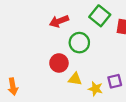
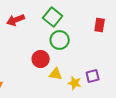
green square: (100, 16) -> (53, 17), moved
red arrow: (59, 21) -> (16, 20), moved

